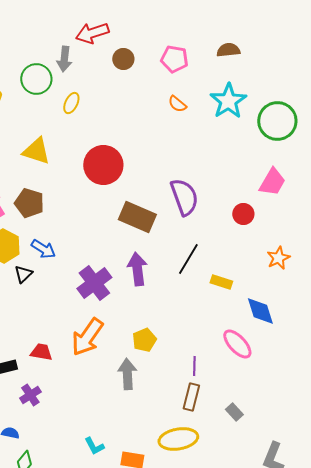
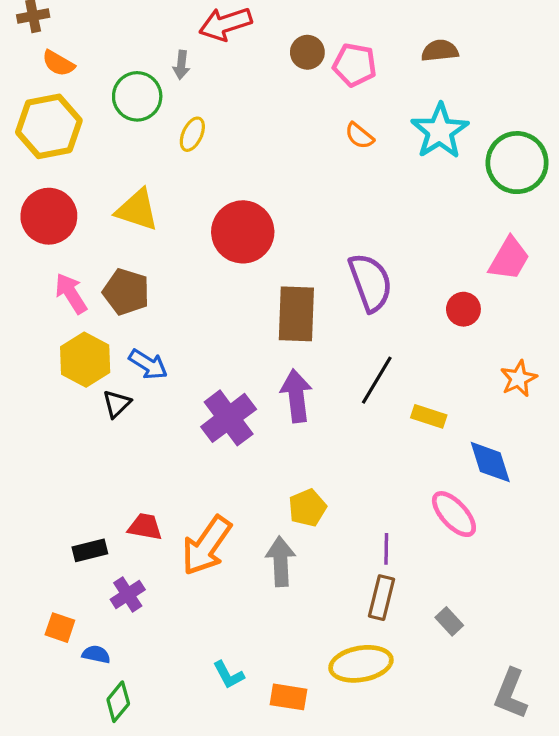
gray arrow: (64, 59) -> (181, 65), size x0.7
brown circle: (123, 59) -> (307, 52), moved
brown rectangle: (137, 217) -> (296, 314), turned 69
orange arrow: (87, 337) -> (207, 546), moved

